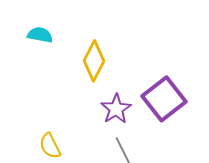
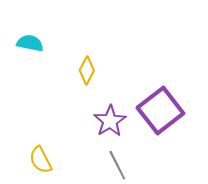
yellow diamond: (94, 61) -> (87, 70), size x0.7

